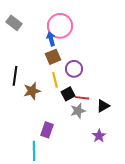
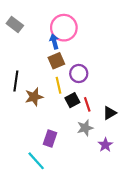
red line: (82, 98) -> (87, 104), turned 64
gray star: (78, 111) -> (85, 128), moved
cyan line: (34, 151) -> (36, 161), turned -42

